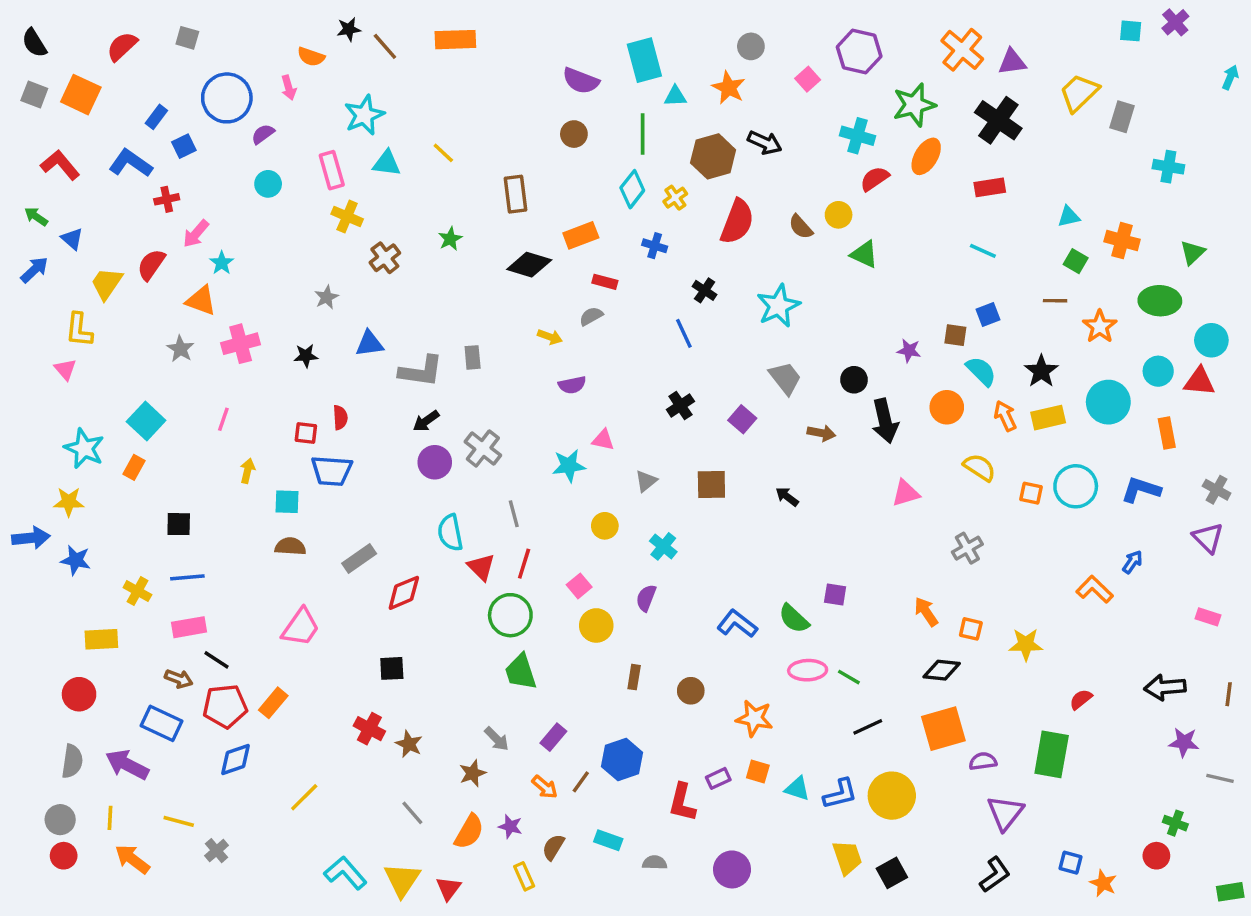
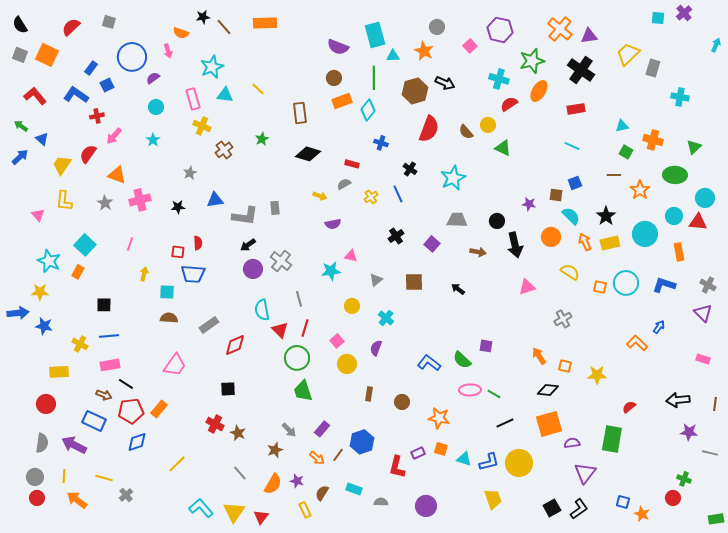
yellow cross: (675, 198) -> (371, 197), moved
orange rectangle: (581, 235) -> (342, 101), moved
cyan star: (222, 263) -> (153, 140), moved
yellow L-shape: (79, 330) -> (64, 201), moved
gray trapezoid: (785, 378) -> (457, 220), turned -50
black square: (892, 873) -> (552, 508), moved

